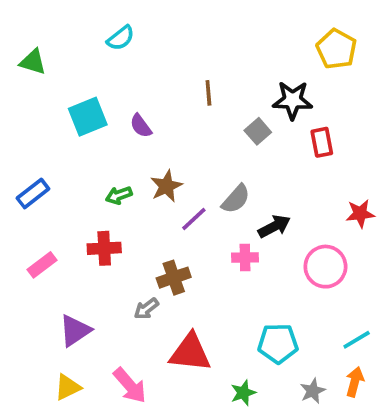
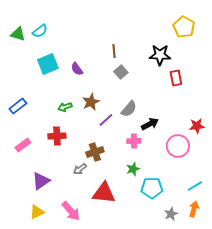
cyan semicircle: (121, 38) -> (40, 31), moved
gray square: (258, 131) -> (121, 72), moved
red star: (360, 214) -> (197, 126), moved
green star: (243, 393) -> (133, 169), moved

